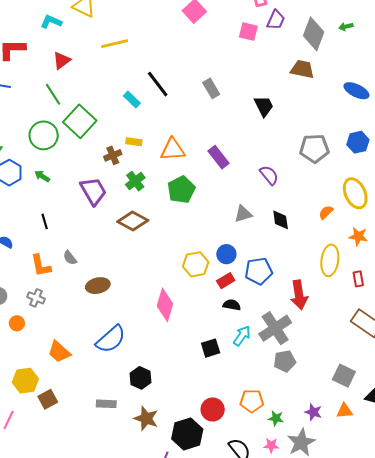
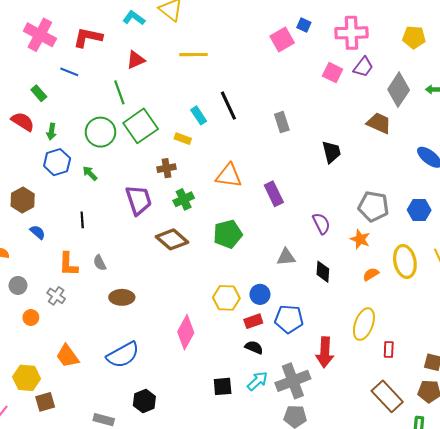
yellow rectangle: (134, 142) -> (183, 139), moved
green pentagon: (181, 190) -> (228, 234), moved
orange star: (358, 236) -> (360, 239), moved

